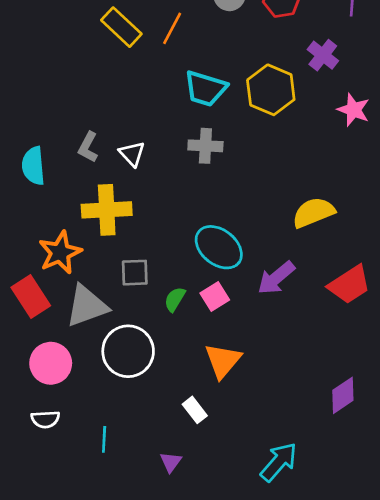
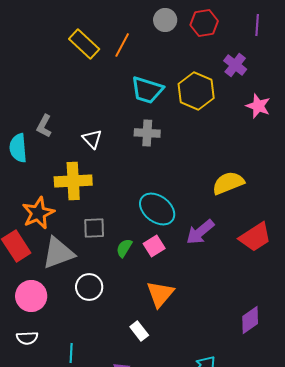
gray L-shape: (88, 147) -> (44, 126), moved
white circle: (128, 351) -> (89, 287), size x0.7

